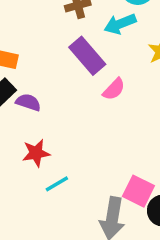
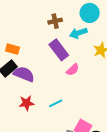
purple semicircle: (28, 102) -> (24, 74), size x1.5
cyan line: (57, 184) -> (56, 103), moved

